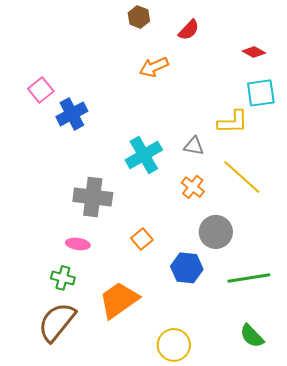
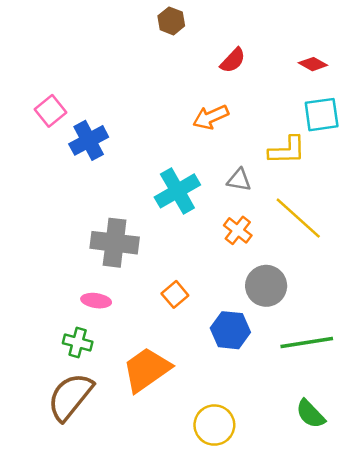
red semicircle: (189, 30) -> (233, 60), moved
orange arrow: (154, 67) -> (211, 117), moved

